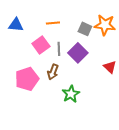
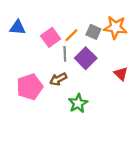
orange line: (53, 23) -> (71, 35), moved, turned -40
pink square: (41, 45) -> (51, 37), moved
brown arrow: (53, 72) -> (58, 79), turned 42

